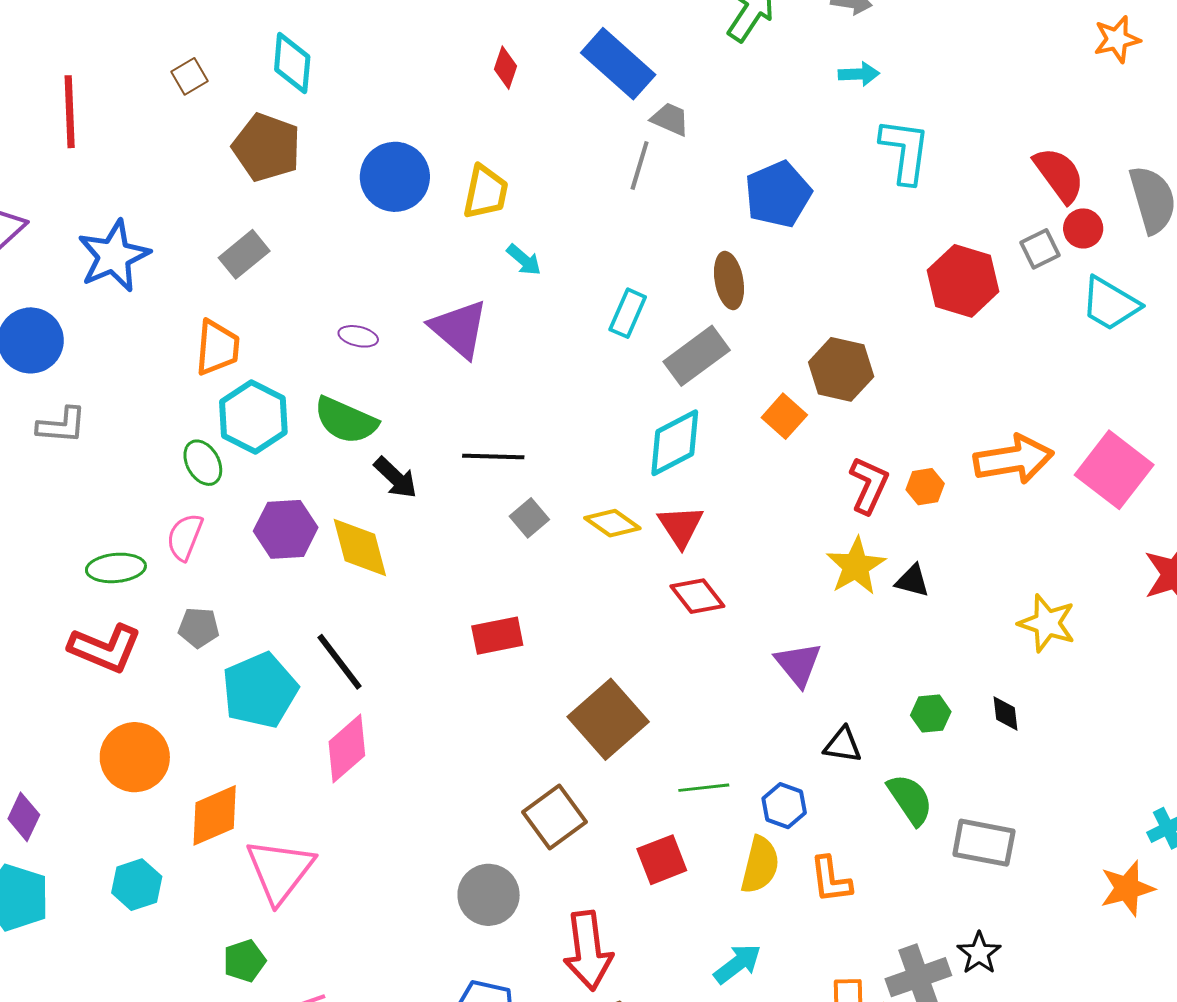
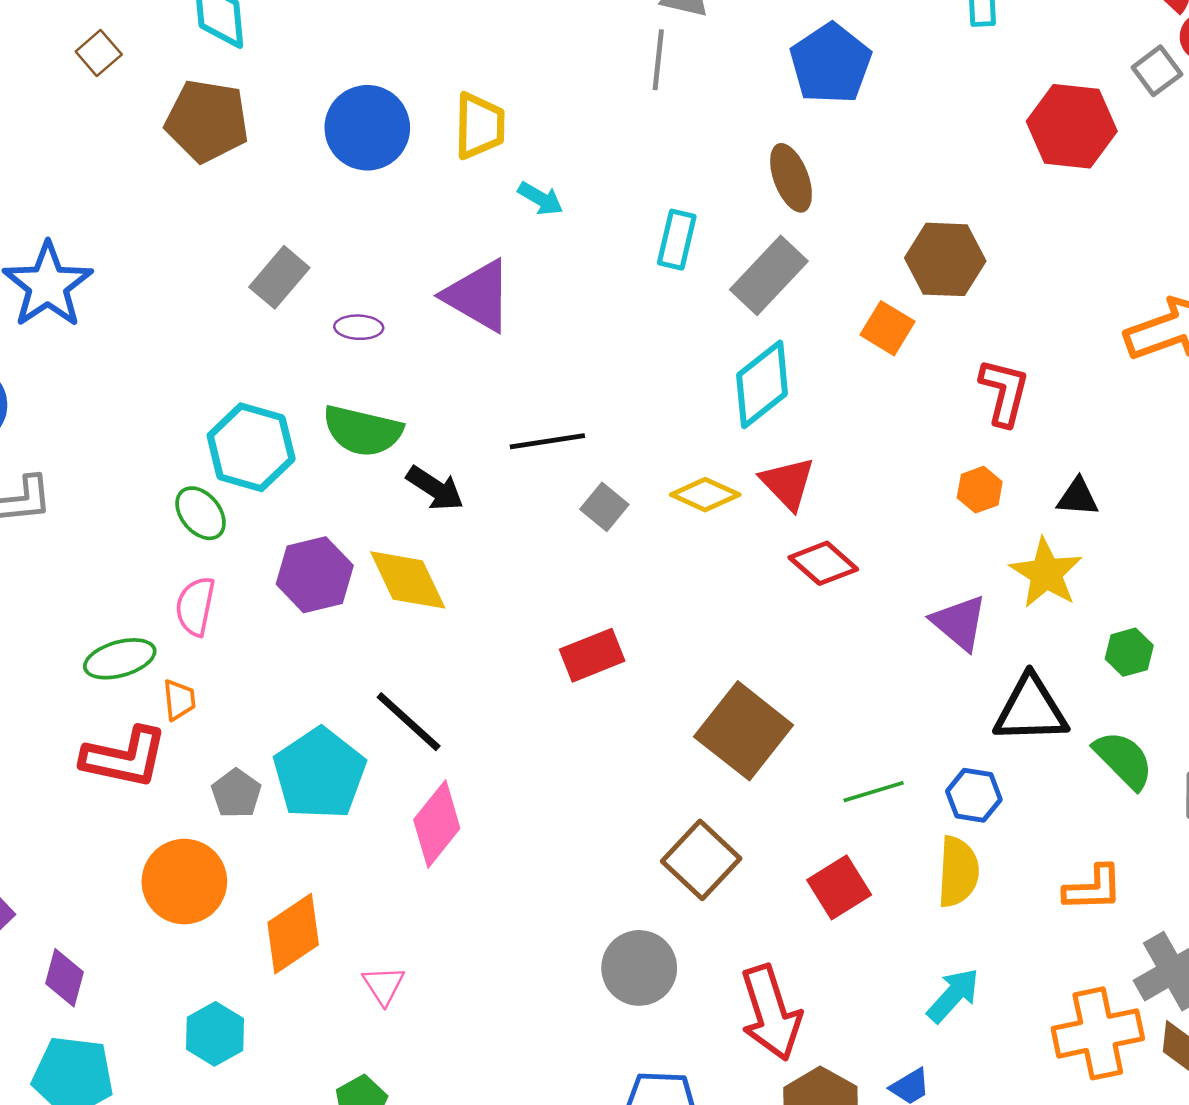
gray rectangle: (244, 254) -> (279, 277), moved
orange trapezoid: (217, 348) -> (179, 700), moved, size x0.6
orange hexagon: (925, 487) -> (980, 490), moved
yellow star: (856, 566) -> (1046, 573), moved
gray pentagon: (199, 628) -> (236, 794), moved, turned -30
black triangle: (843, 745) -> (1031, 709), size x1.6
pink triangle: (280, 871) -> (384, 985), size x0.5
orange L-shape: (831, 880) -> (1093, 888), moved, turned -74

